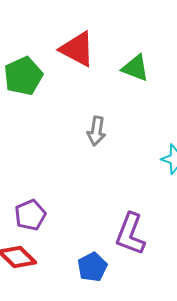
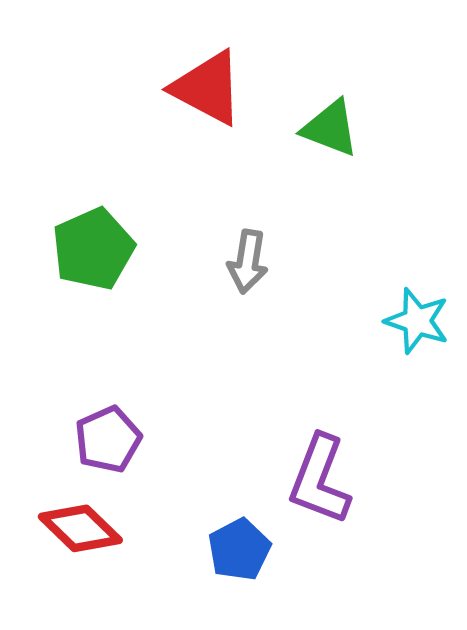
green pentagon: (23, 76) -> (93, 249), moved

